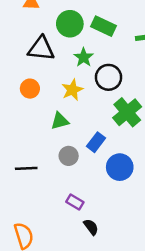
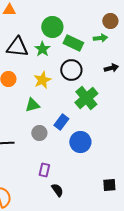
green circle: (70, 24) -> (52, 27), moved
green rectangle: (103, 26) -> (73, 43), moved
green star: (84, 57) -> (42, 49), moved
purple rectangle: (75, 202) -> (44, 170), turned 72

